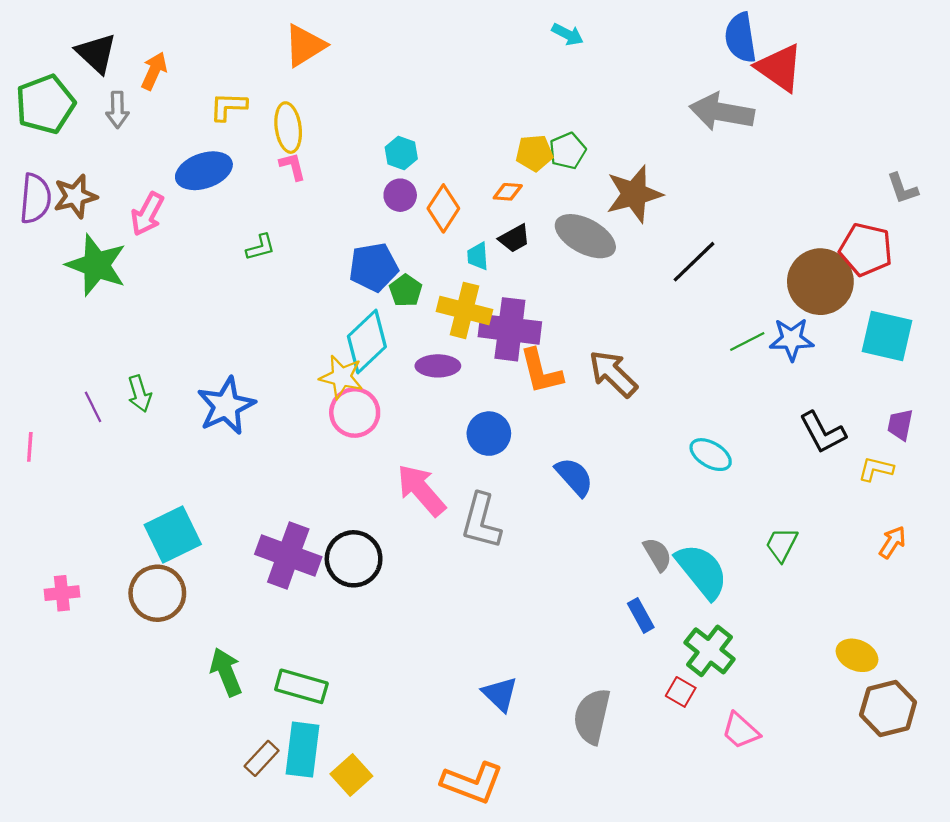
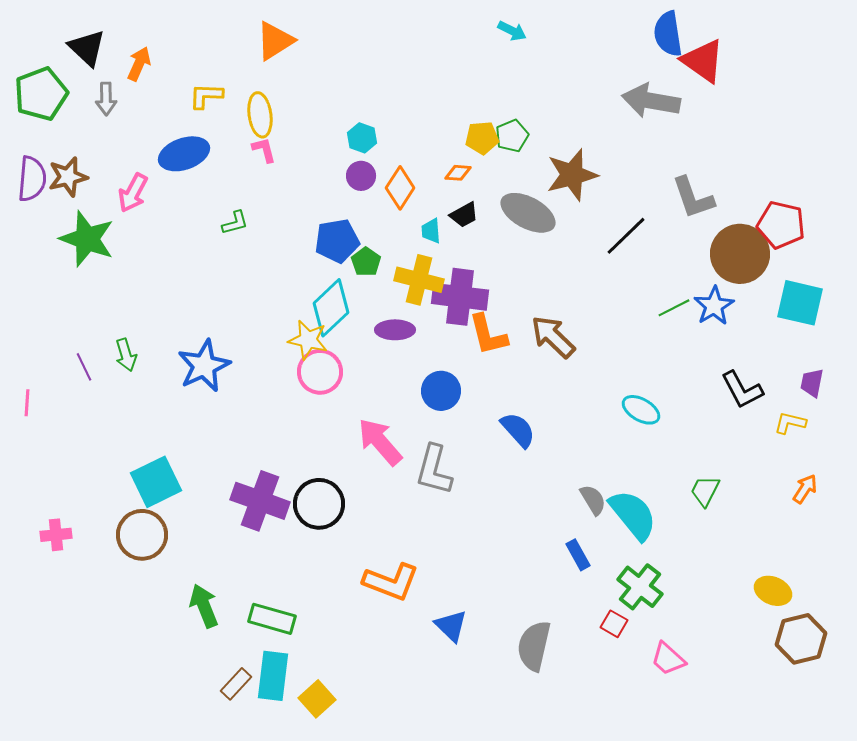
gray L-shape: (902, 188) -> (693, 198), moved, size x1.5
blue star: (792, 339) -> (714, 306), turned -30
orange L-shape: (472, 783) -> (391, 582), moved

